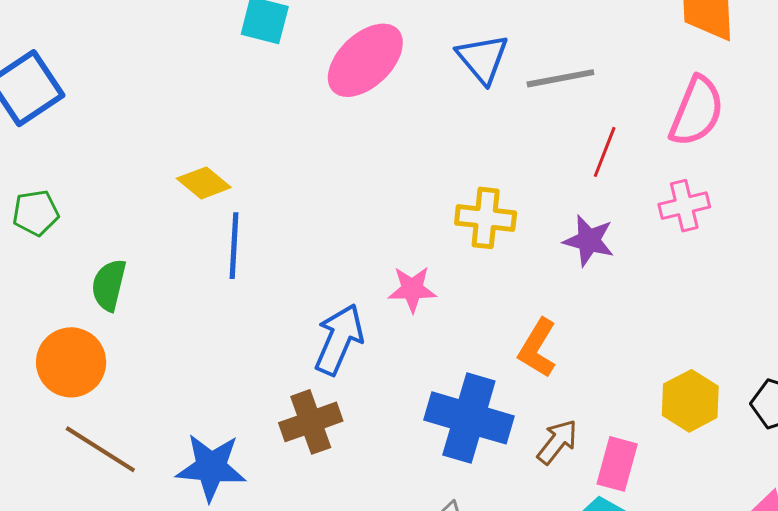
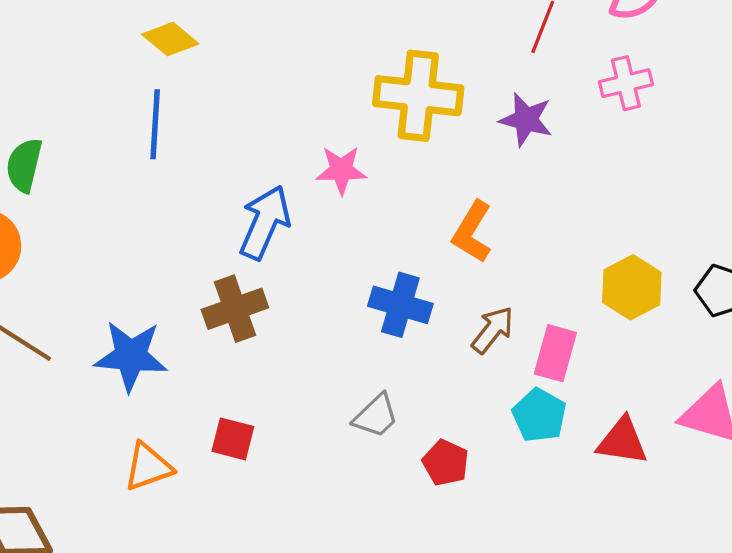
yellow diamond: (204, 183) -> (170, 39), moved
yellow cross: (486, 218) -> (418, 96), size x1.4
blue cross: (469, 418) -> (400, 305), size x0.7

